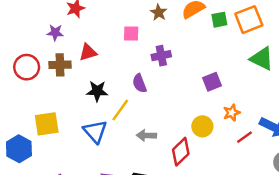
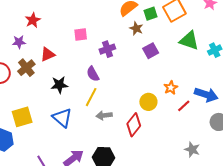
brown star: (159, 12) -> (136, 28), moved
brown cross: (60, 65) -> (26, 68), turned -30
purple square: (212, 82) -> (151, 51), moved
yellow line: (120, 110) -> (91, 97), moved

